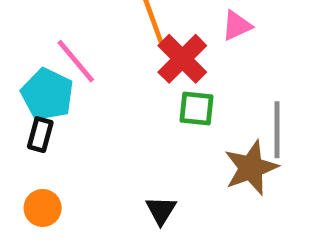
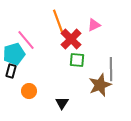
cyan pentagon: (47, 94) -> (14, 54), turned 30
orange circle: (43, 208) -> (29, 91), moved

